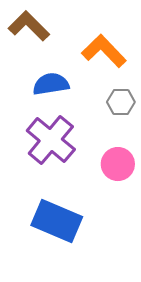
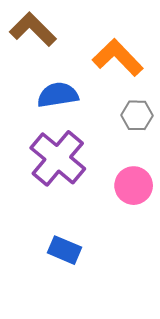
blue rectangle: (57, 221) -> (65, 250), size x0.6

